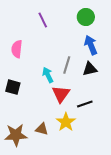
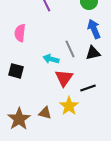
gray line: (67, 65) -> (70, 49), turned -42
cyan arrow: (48, 75) -> (51, 59), turned -49
brown star: (16, 135) -> (19, 119), turned -30

